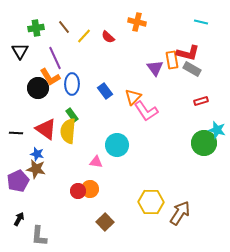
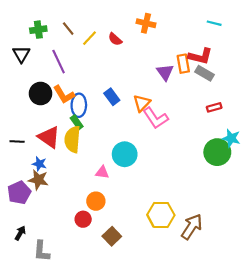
orange L-shape: (50, 77) -> (64, 95), moved
blue ellipse: (72, 84) -> (79, 105), moved
red circle: (78, 191) -> (83, 219), moved

